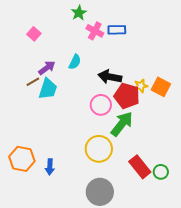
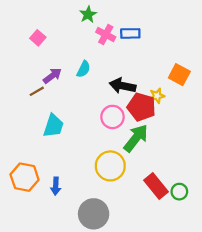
orange square: (161, 87) -> (179, 75), moved
cyan trapezoid: (48, 89) -> (53, 126), moved
gray circle: (100, 192) -> (94, 214), moved

